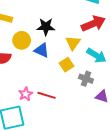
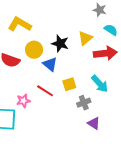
yellow triangle: (73, 43) -> (85, 38), moved
gray cross: (86, 79) -> (84, 103), turned 32
red line: (47, 95) -> (45, 91), moved

